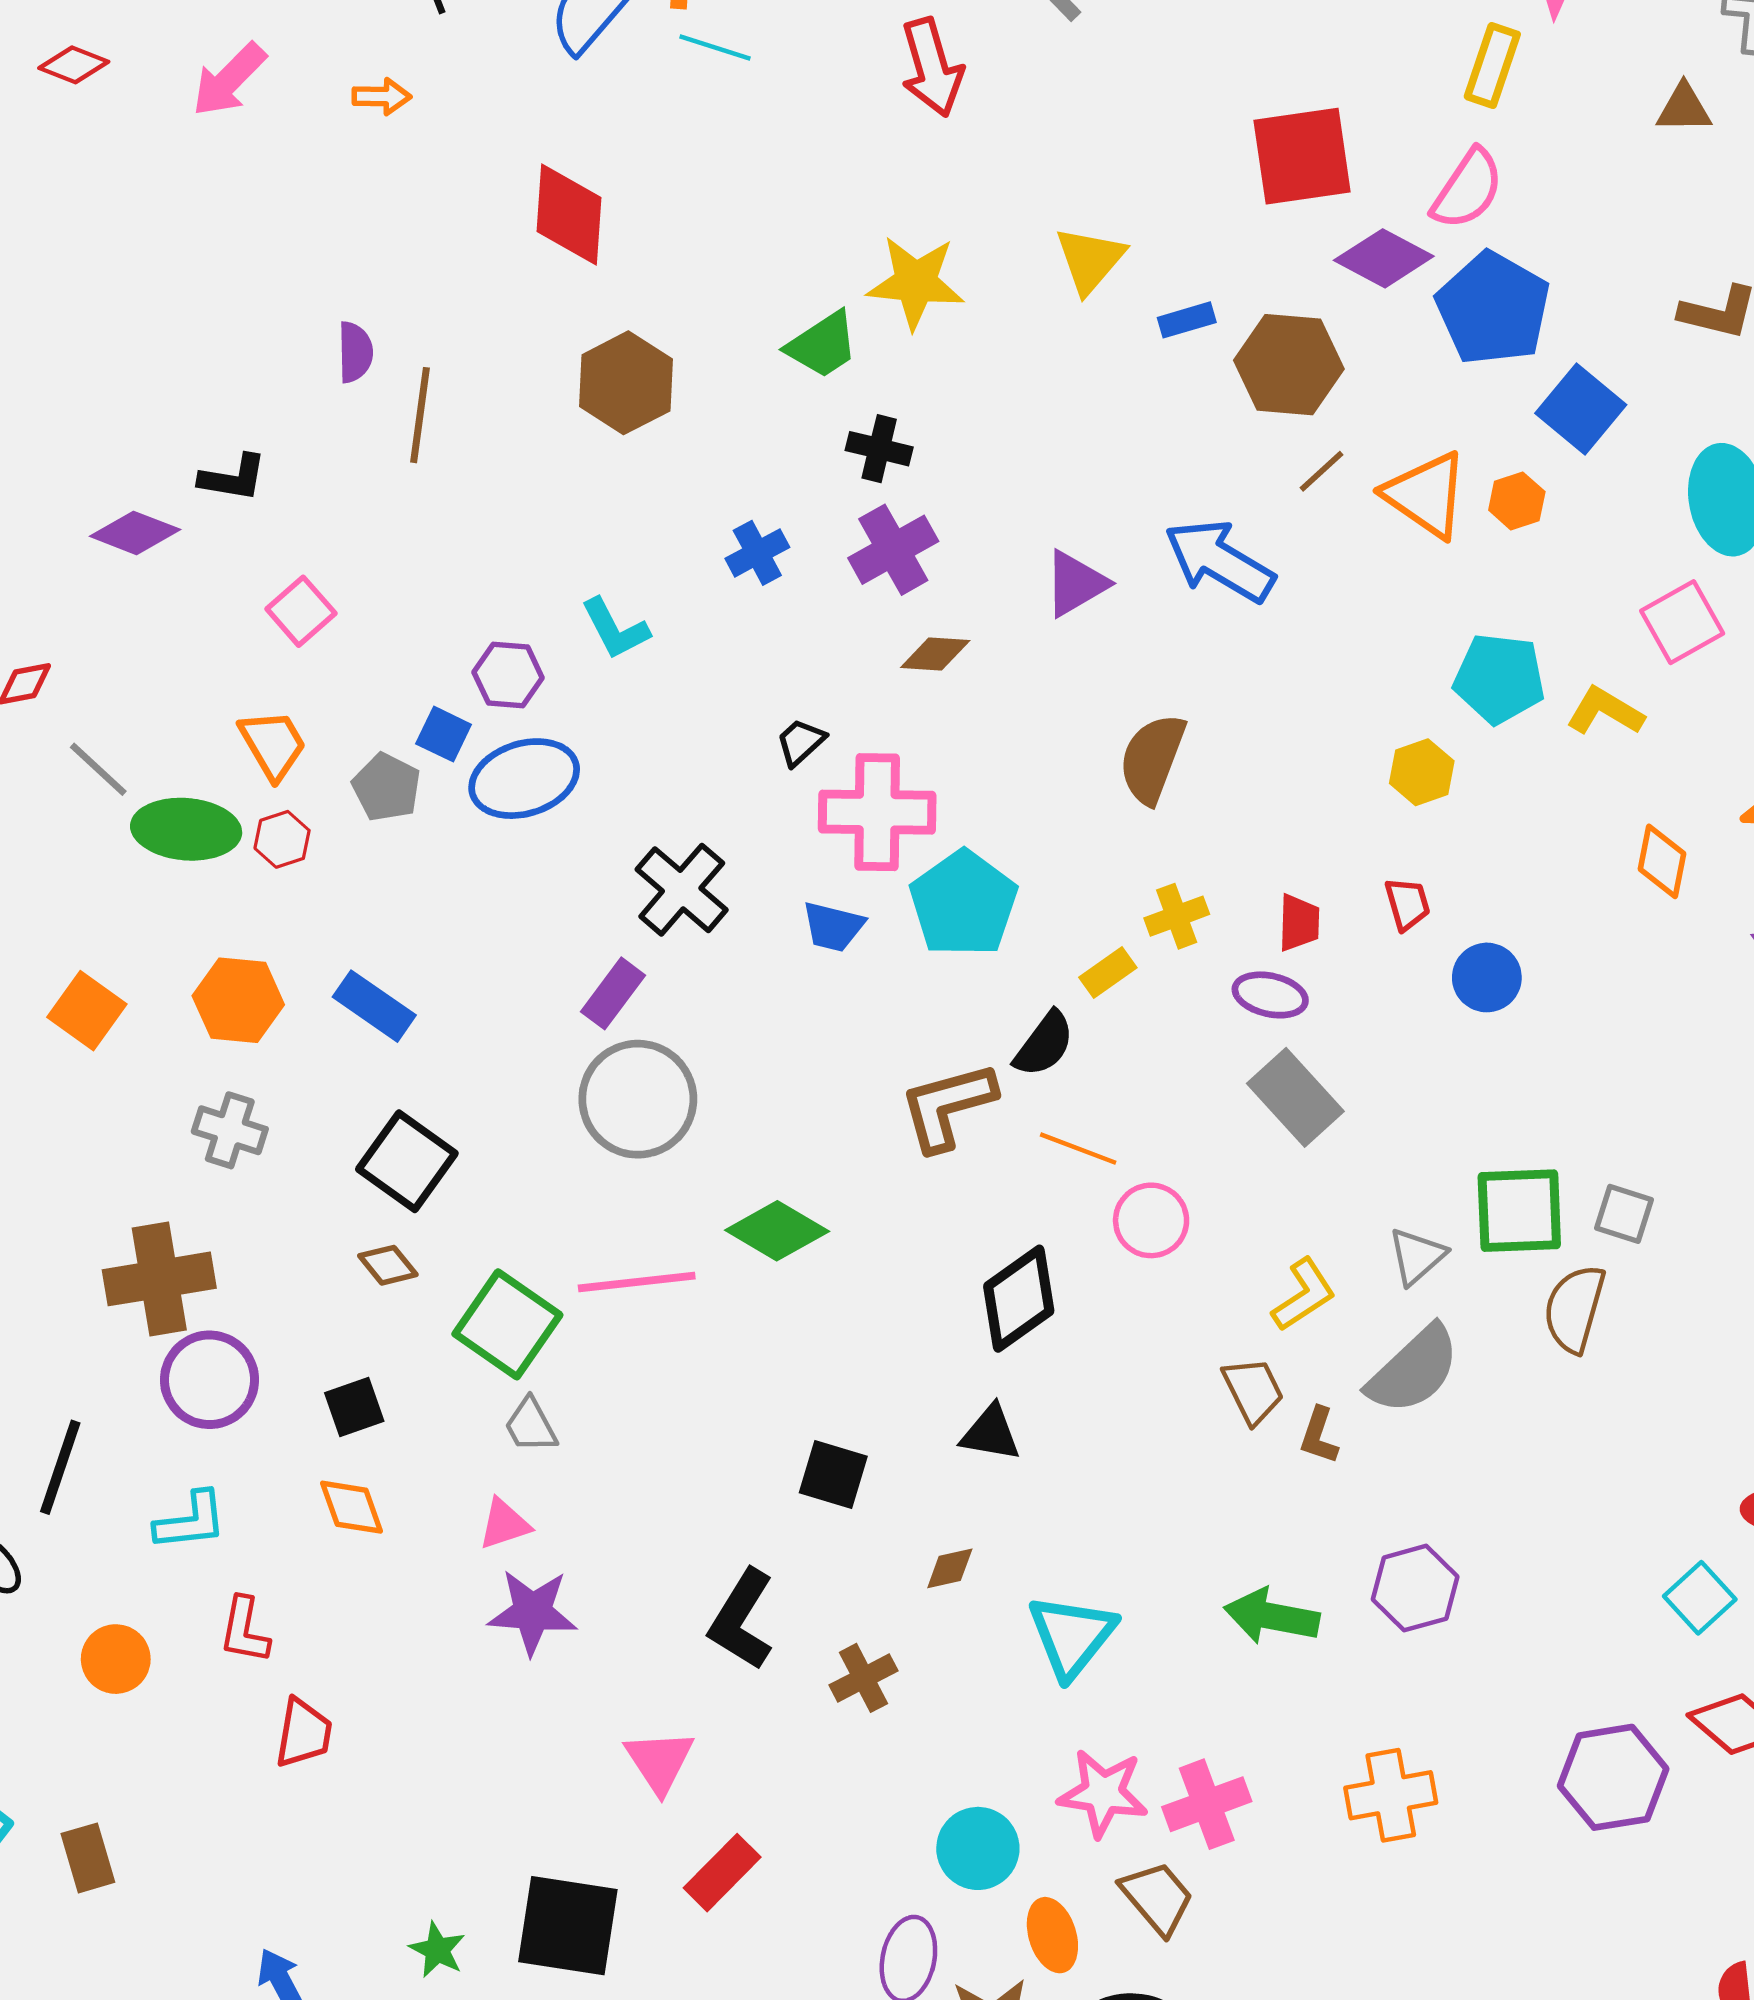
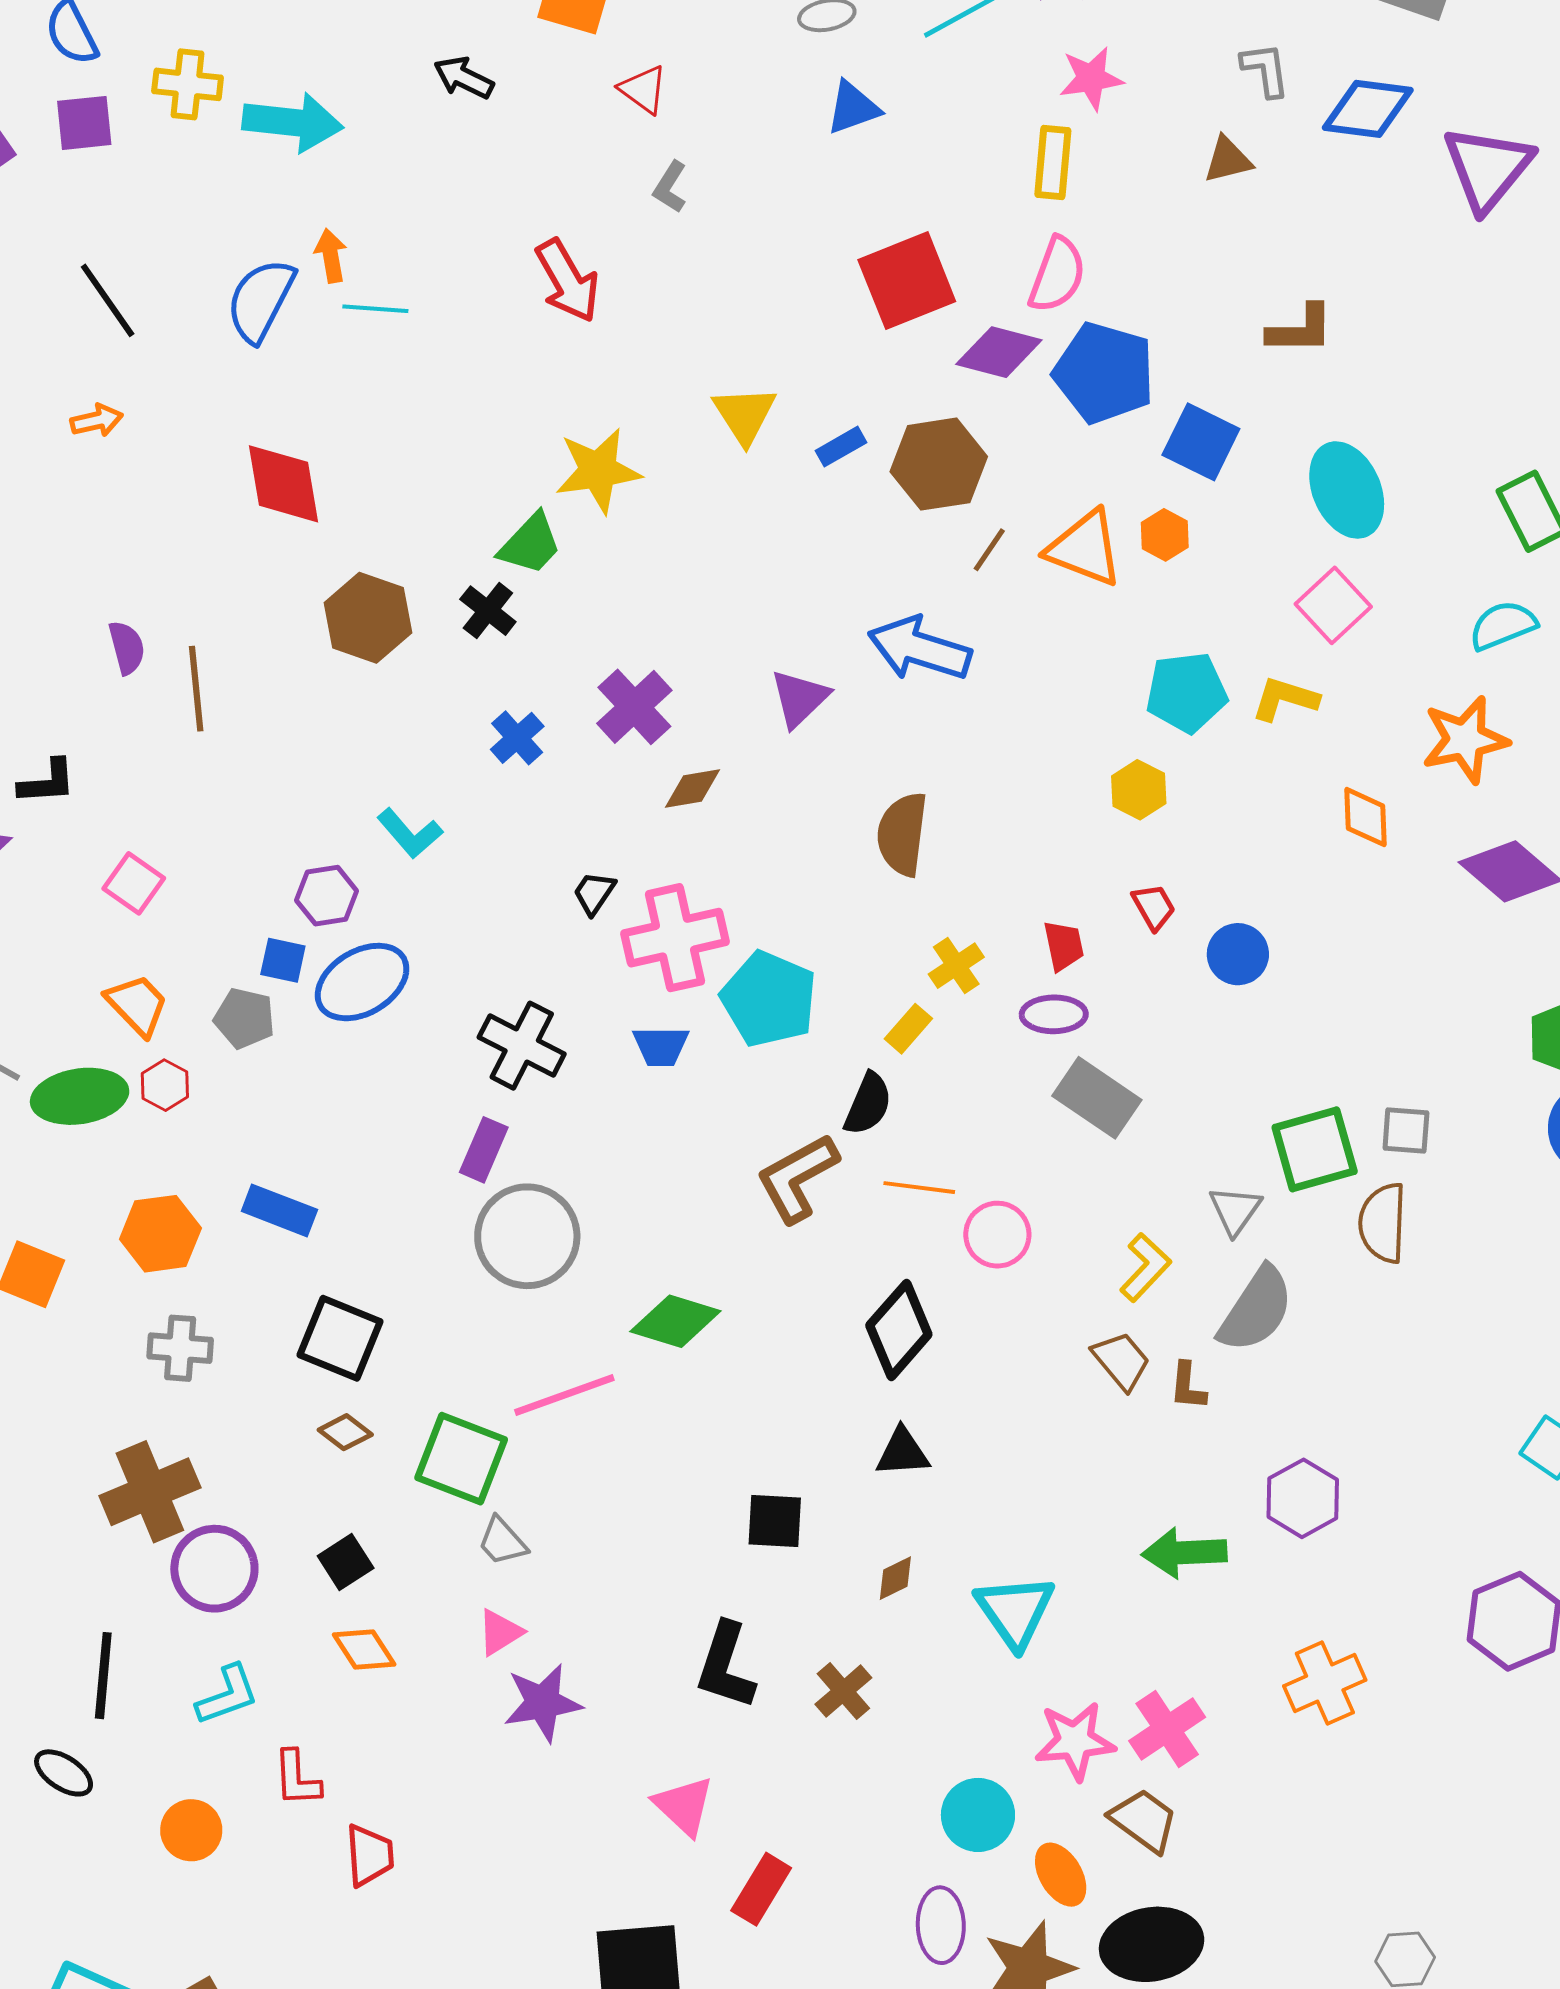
black cross: (879, 449) -> (488, 611), moved, turned 38

